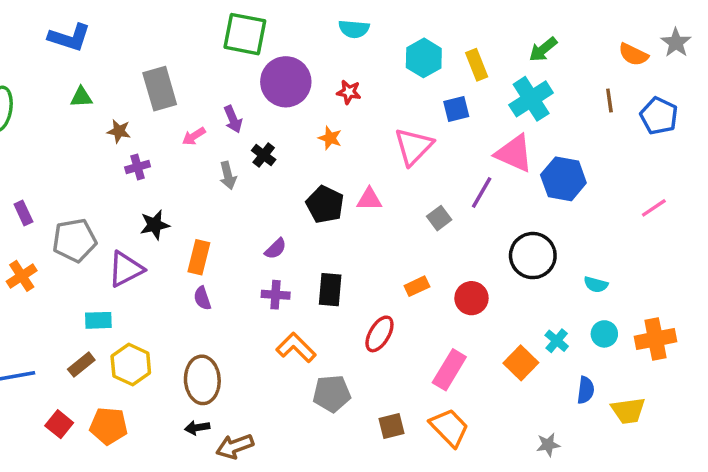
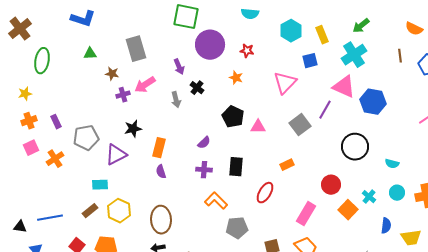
pink arrow: (194, 136) -> (145, 85), moved, size x1.5
pink triangle: (369, 199) -> (258, 127), moved
gray square: (439, 218) -> (300, 125), size x1.5
red circle: (471, 298) -> (331, 185), moved

